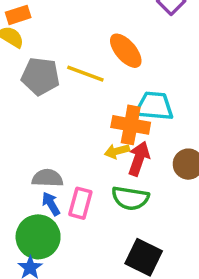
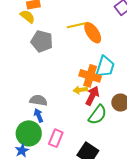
yellow line: (85, 74) -> (78, 25), moved, turned -40
cyan trapezoid: (154, 106) -> (105, 67), turned 95
green semicircle: (130, 198) -> (98, 115), moved, turned -70
pink rectangle: (80, 203) -> (56, 138), moved

